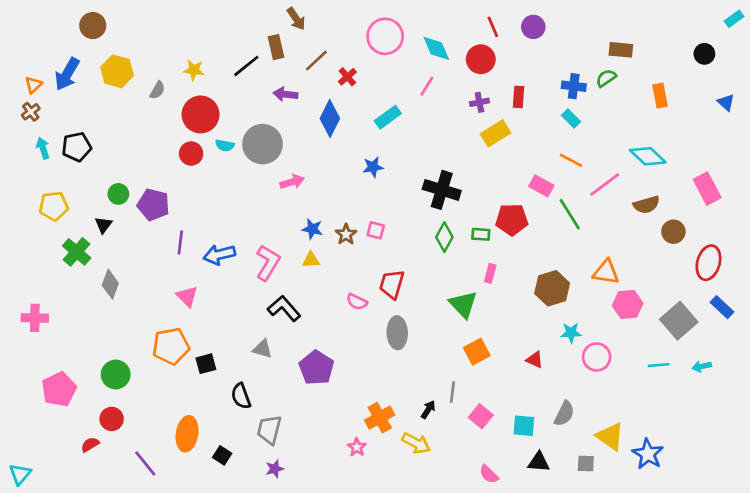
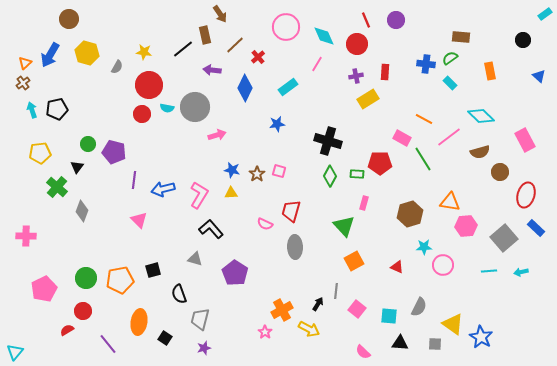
cyan rectangle: (571, 119) -> (450, 83), moved
orange pentagon: (171, 346) -> (120, 280), moved

